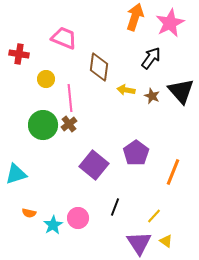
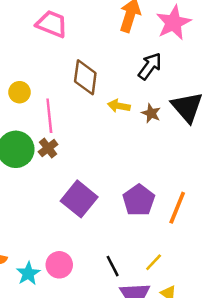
pink trapezoid: (64, 38) -> (52, 24), moved
purple pentagon: (136, 153) -> (139, 200), moved
black line: (115, 207) -> (113, 266), moved, turned -48

